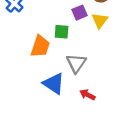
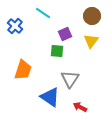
purple square: (80, 13) -> (65, 34), moved
orange trapezoid: (40, 46) -> (23, 70), moved

